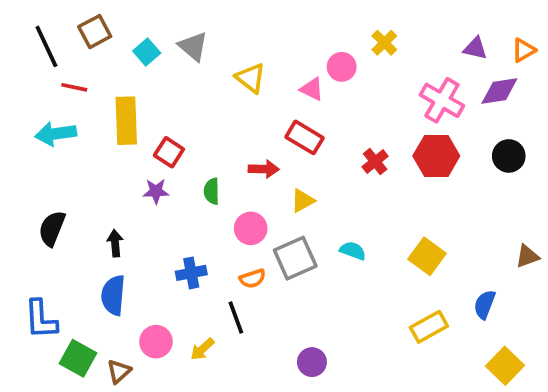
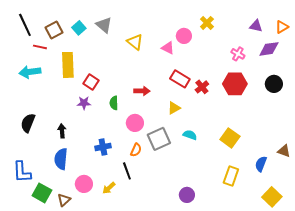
brown square: (95, 32) -> (54, 30), moved
pink cross: (442, 100) -> (238, 54), size x0.6
red rectangle: (305, 137) -> (180, 79), moved
yellow triangle: (303, 201) -> (174, 108), moved
brown triangle: (527, 256) -> (284, 151), moved, turned 40
orange semicircle: (253, 279) -> (136, 150), turned -48
yellow rectangle: (429, 327) -> (231, 176), turned -42
purple circle: (312, 362) -> (187, 195), moved

